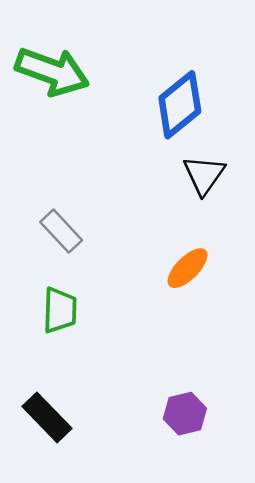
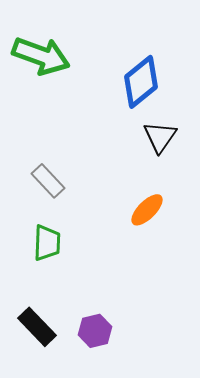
purple hexagon: (185, 414) -> (95, 331), moved

